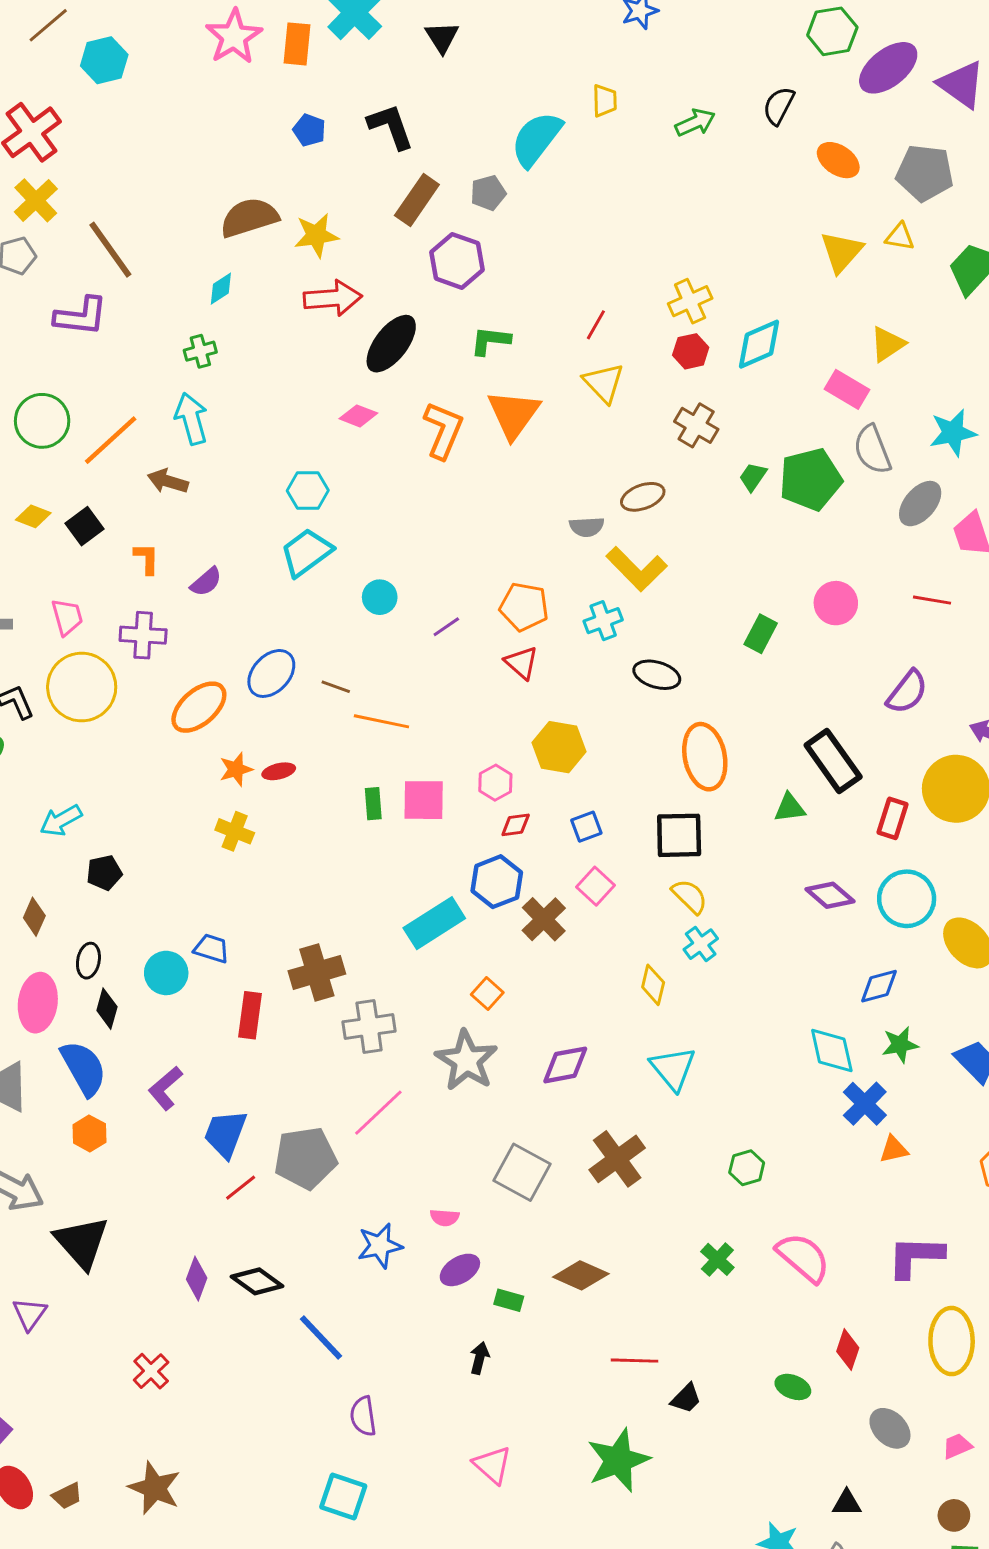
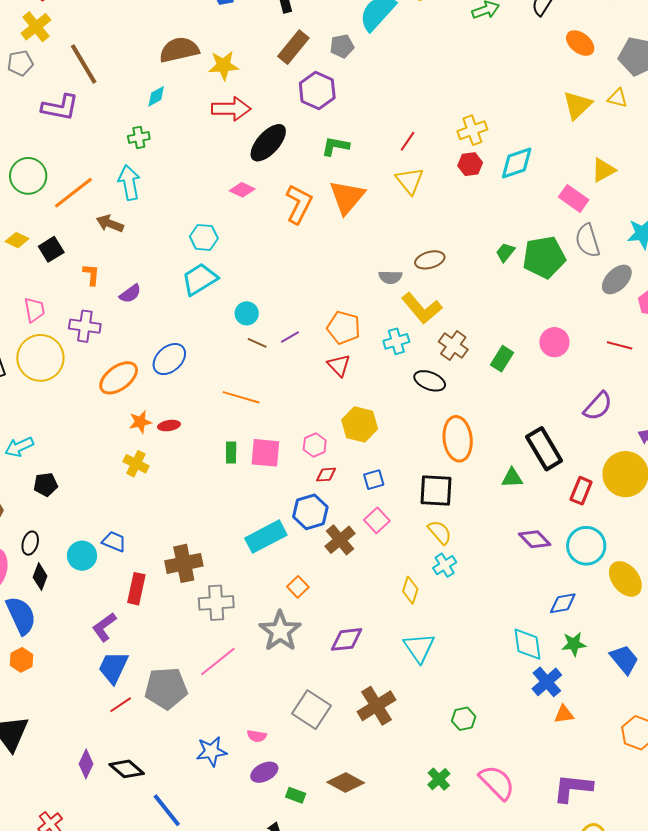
brown cross: (696, 425) -> (453, 346), moved
brown line: (336, 687) -> (257, 343), moved
purple L-shape: (165, 1088) -> (104, 627), moved

